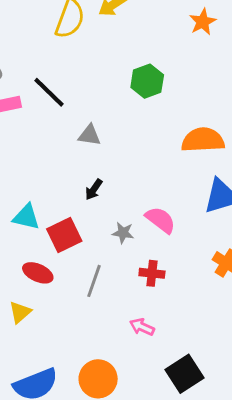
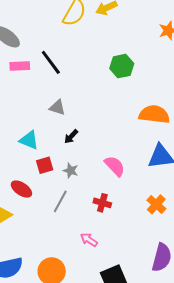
gray triangle: (89, 135) -> (57, 107), moved
cyan triangle: (26, 217) -> (29, 140), moved
gray star: (123, 233) -> (71, 171), moved
red square: (64, 235) -> (45, 165), size x0.7

